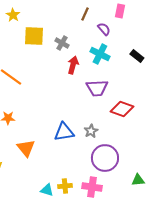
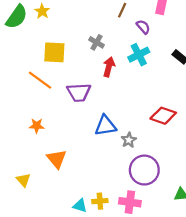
yellow square: (34, 36) -> (54, 52), moved
cyan cross: (100, 54) -> (139, 55), turned 36
purple trapezoid: (97, 88) -> (79, 92), moved
blue triangle: (64, 132) -> (105, 126), moved

